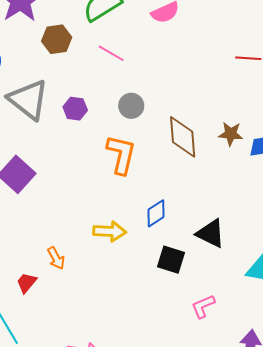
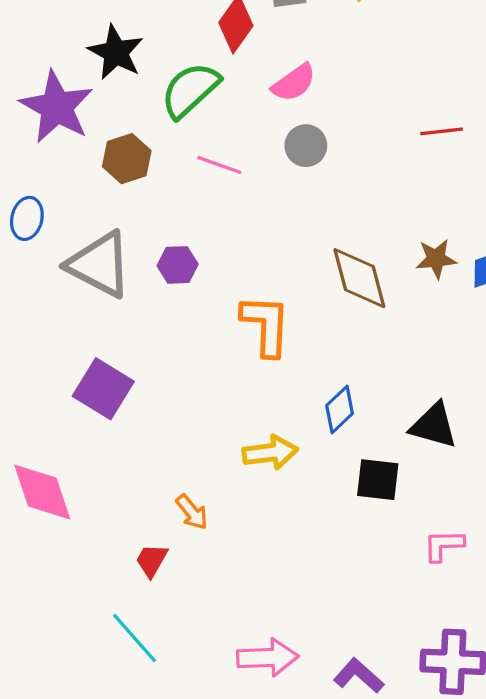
gray circle: (131, 106) -> (306, 146), moved
pink L-shape: (203, 306) -> (444, 545), turned 32

